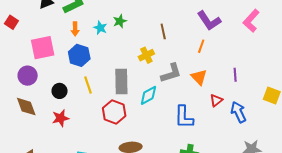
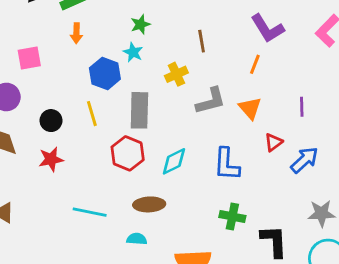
cyan star: (100, 28) -> (133, 52), moved
pink square: (43, 48) -> (29, 58), size x0.7
blue hexagon: (79, 55) -> (105, 74), moved
cyan diamond: (148, 95) -> (174, 161), moved
blue arrow: (238, 112) -> (304, 160), turned 70

